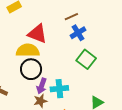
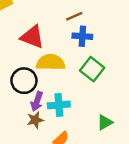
blue cross: (78, 33) -> (82, 36), turned 35
yellow semicircle: (28, 50) -> (51, 62), moved

